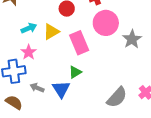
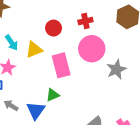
cyan arrow: (29, 28) -> (12, 43), turned 70

